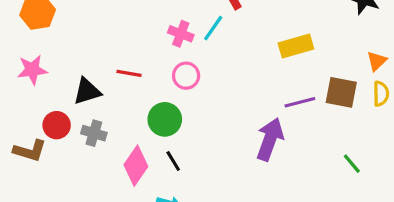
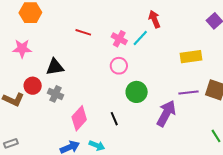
red line: (129, 73) -> (83, 32), moved
green circle: (165, 119) -> (137, 92), moved
black line: (173, 161) -> (114, 119), moved

